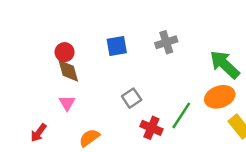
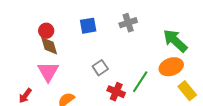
pink triangle: (67, 103) -> (48, 72), size x1.6

